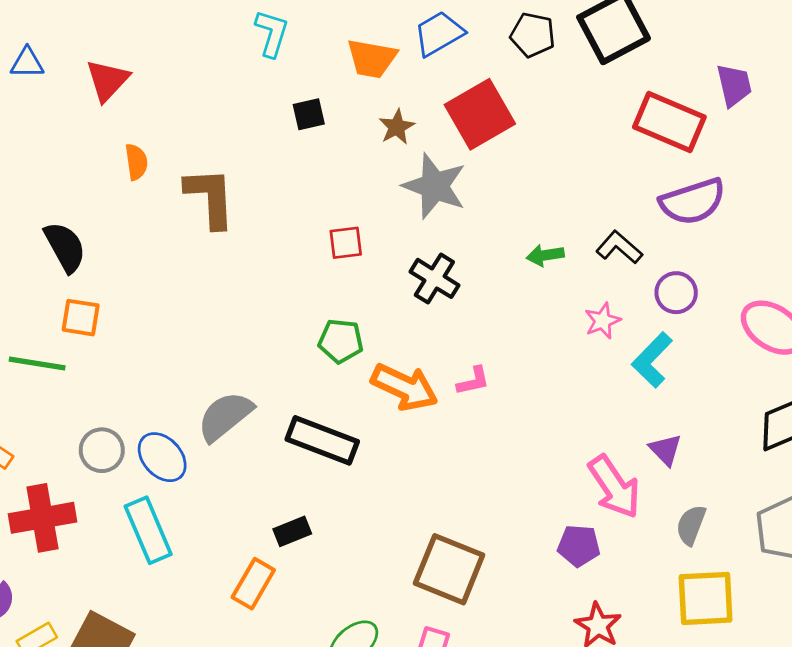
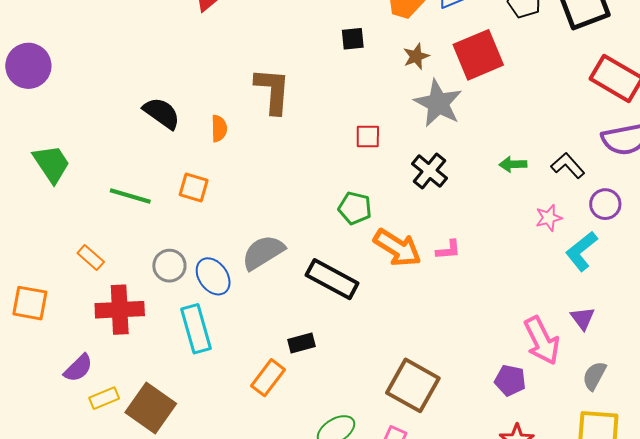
orange semicircle: (136, 162) -> (219, 129), moved
black semicircle: (65, 247) -> (162, 113), turned -33
orange square: (81, 318) -> (194, 188), moved

